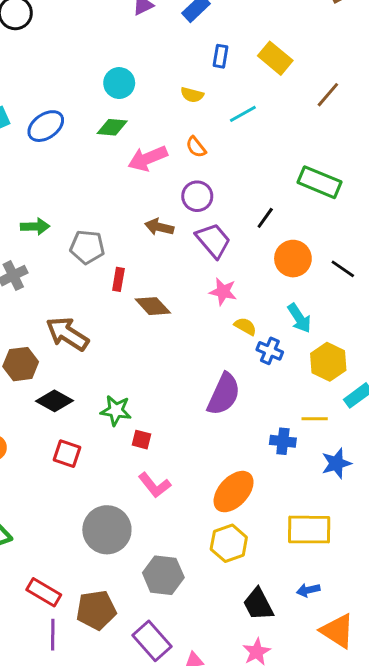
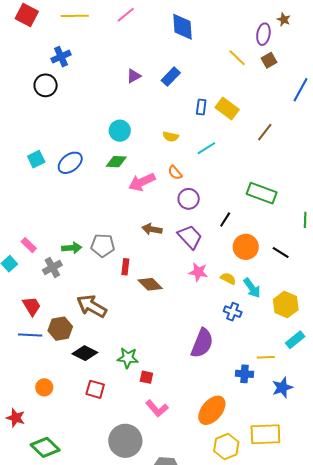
blue rectangle: (220, 56) -> (201, 107), moved
purple circle: (197, 196) -> (189, 199), moved
green arrow: (35, 226) -> (72, 248), moved
yellow semicircle: (245, 326) -> (228, 279), moved
yellow hexagon: (328, 362) -> (286, 305), moved
yellow hexagon: (229, 543) -> (226, 447), moved

